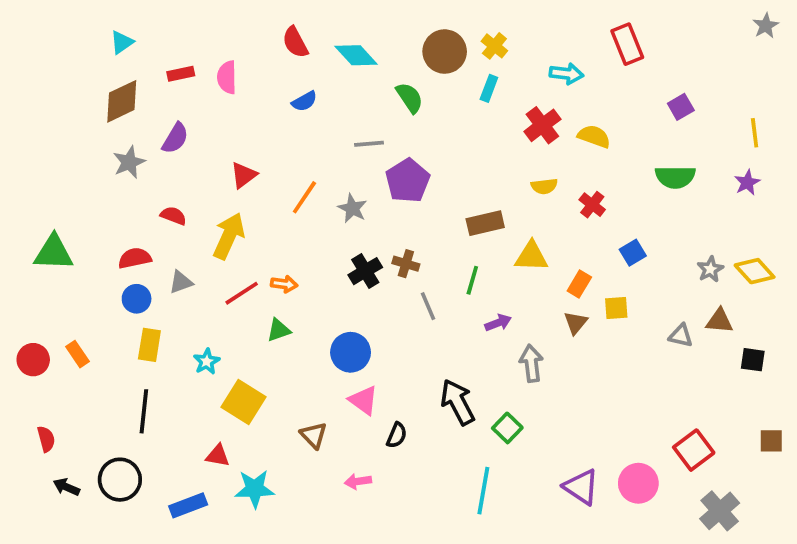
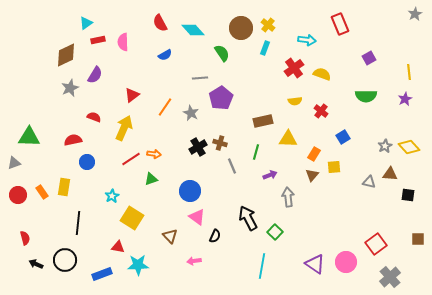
cyan triangle: (122, 42) -> (86, 23), moved
gray triangle: (181, 282) -> (14, 163), moved
blue circle: (137, 299) -> (87, 162), moved
yellow rectangle: (149, 345) -> (64, 187), moved

